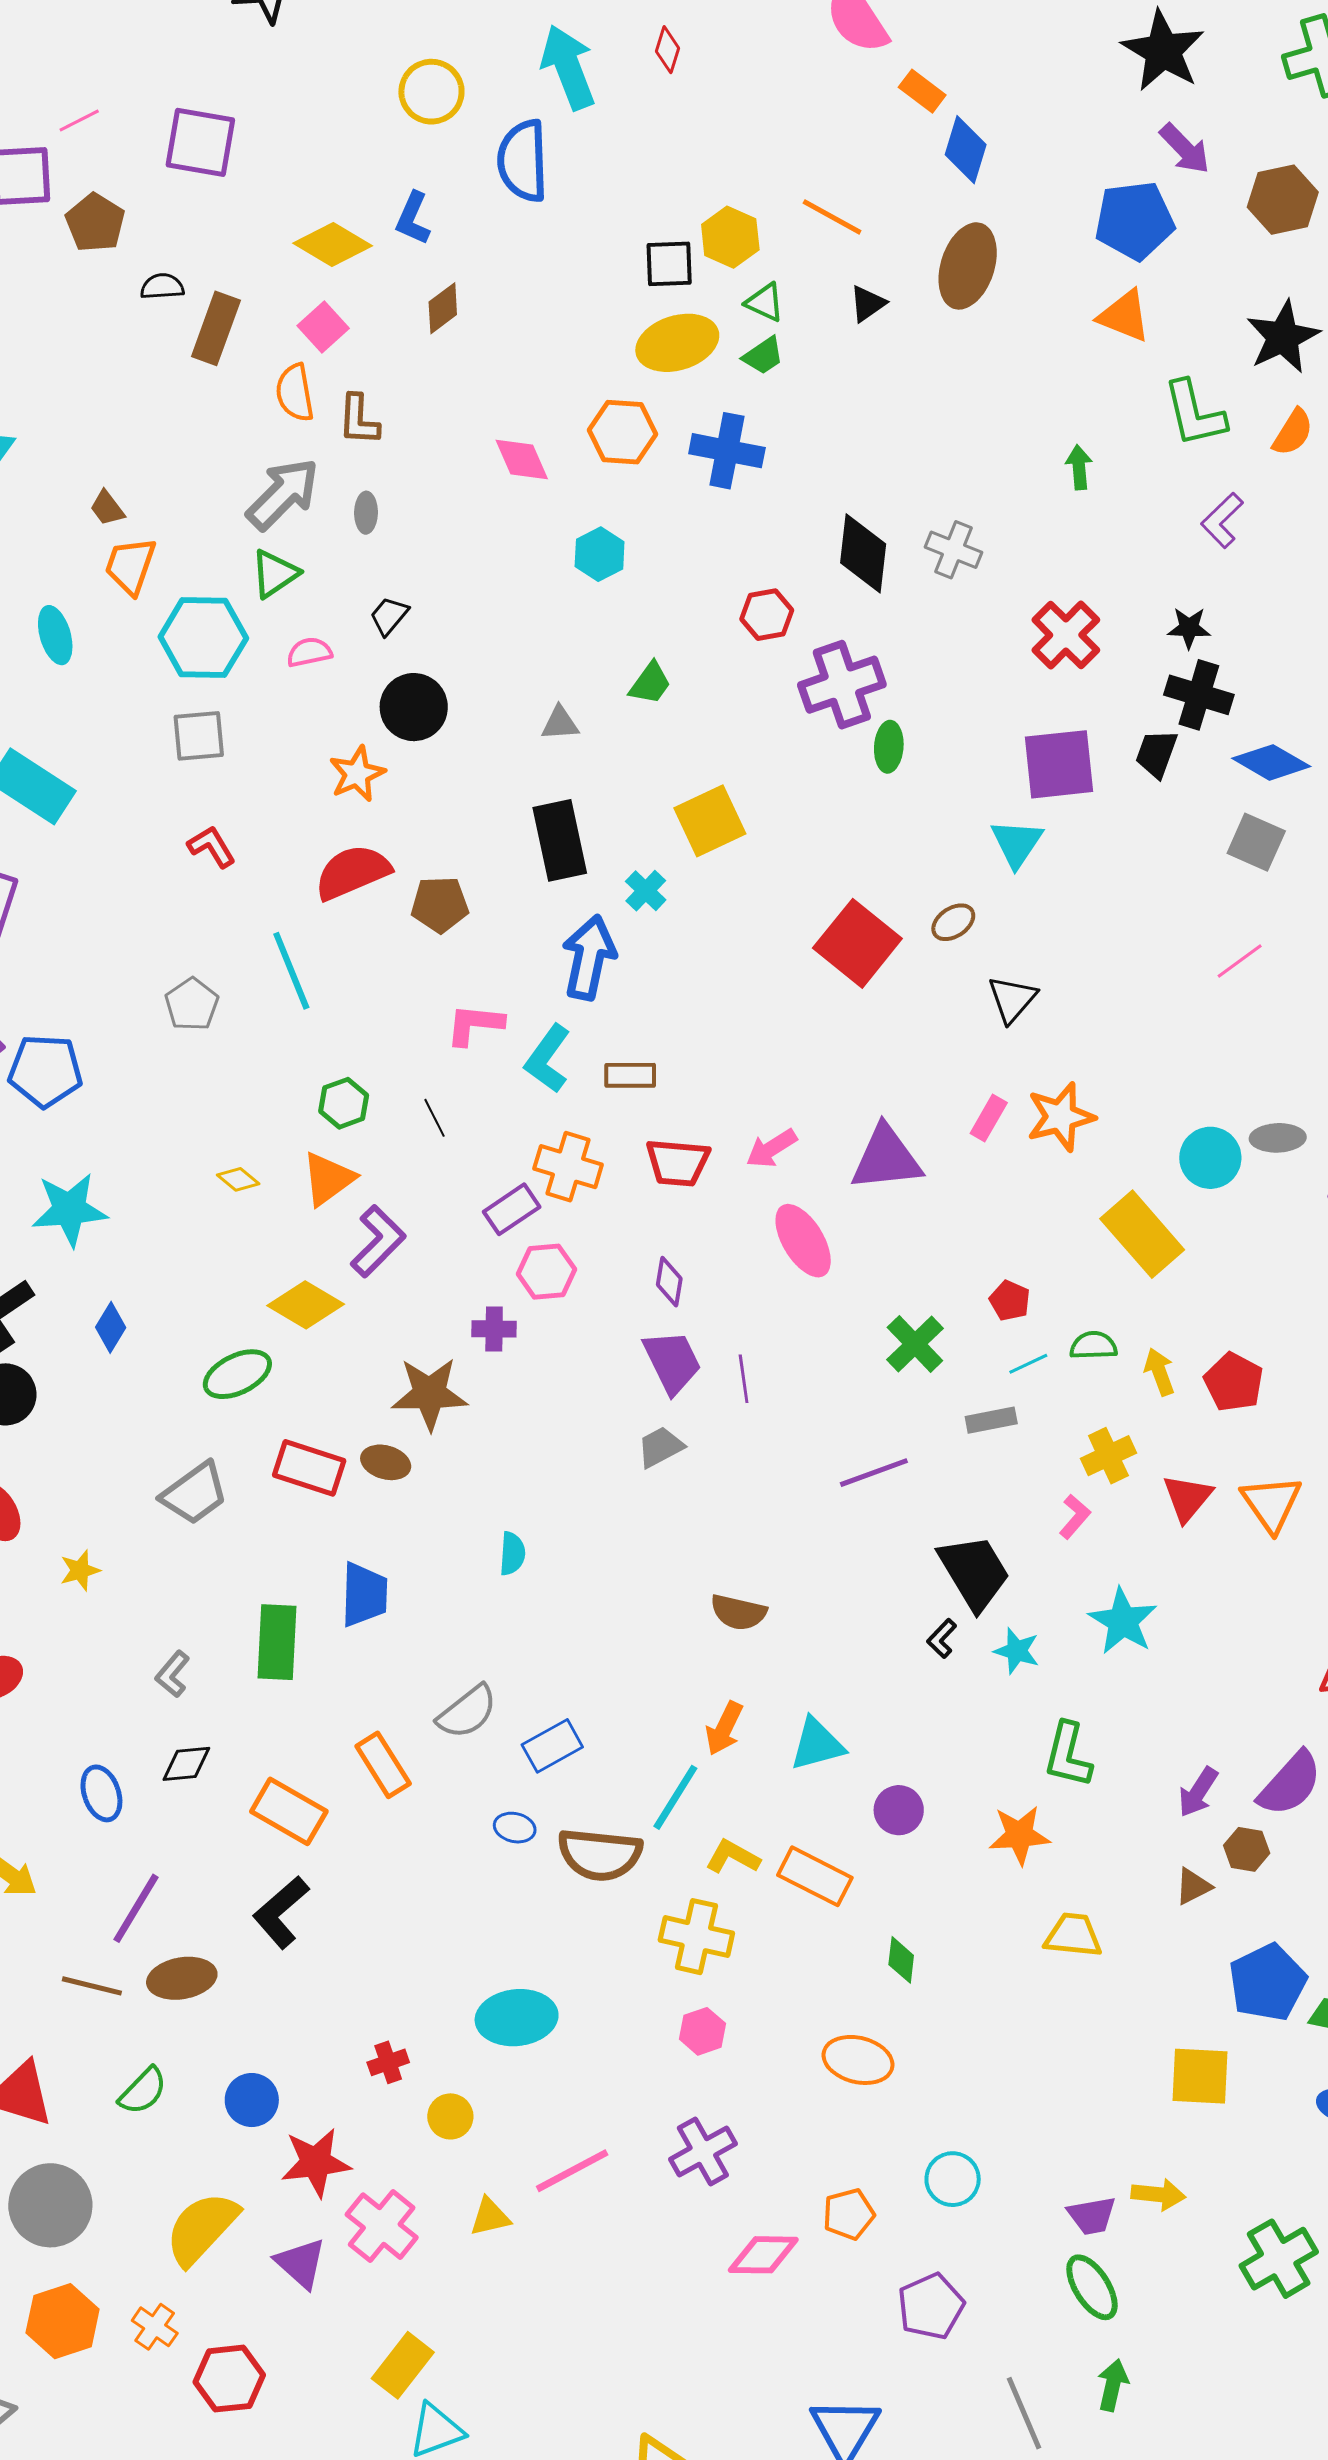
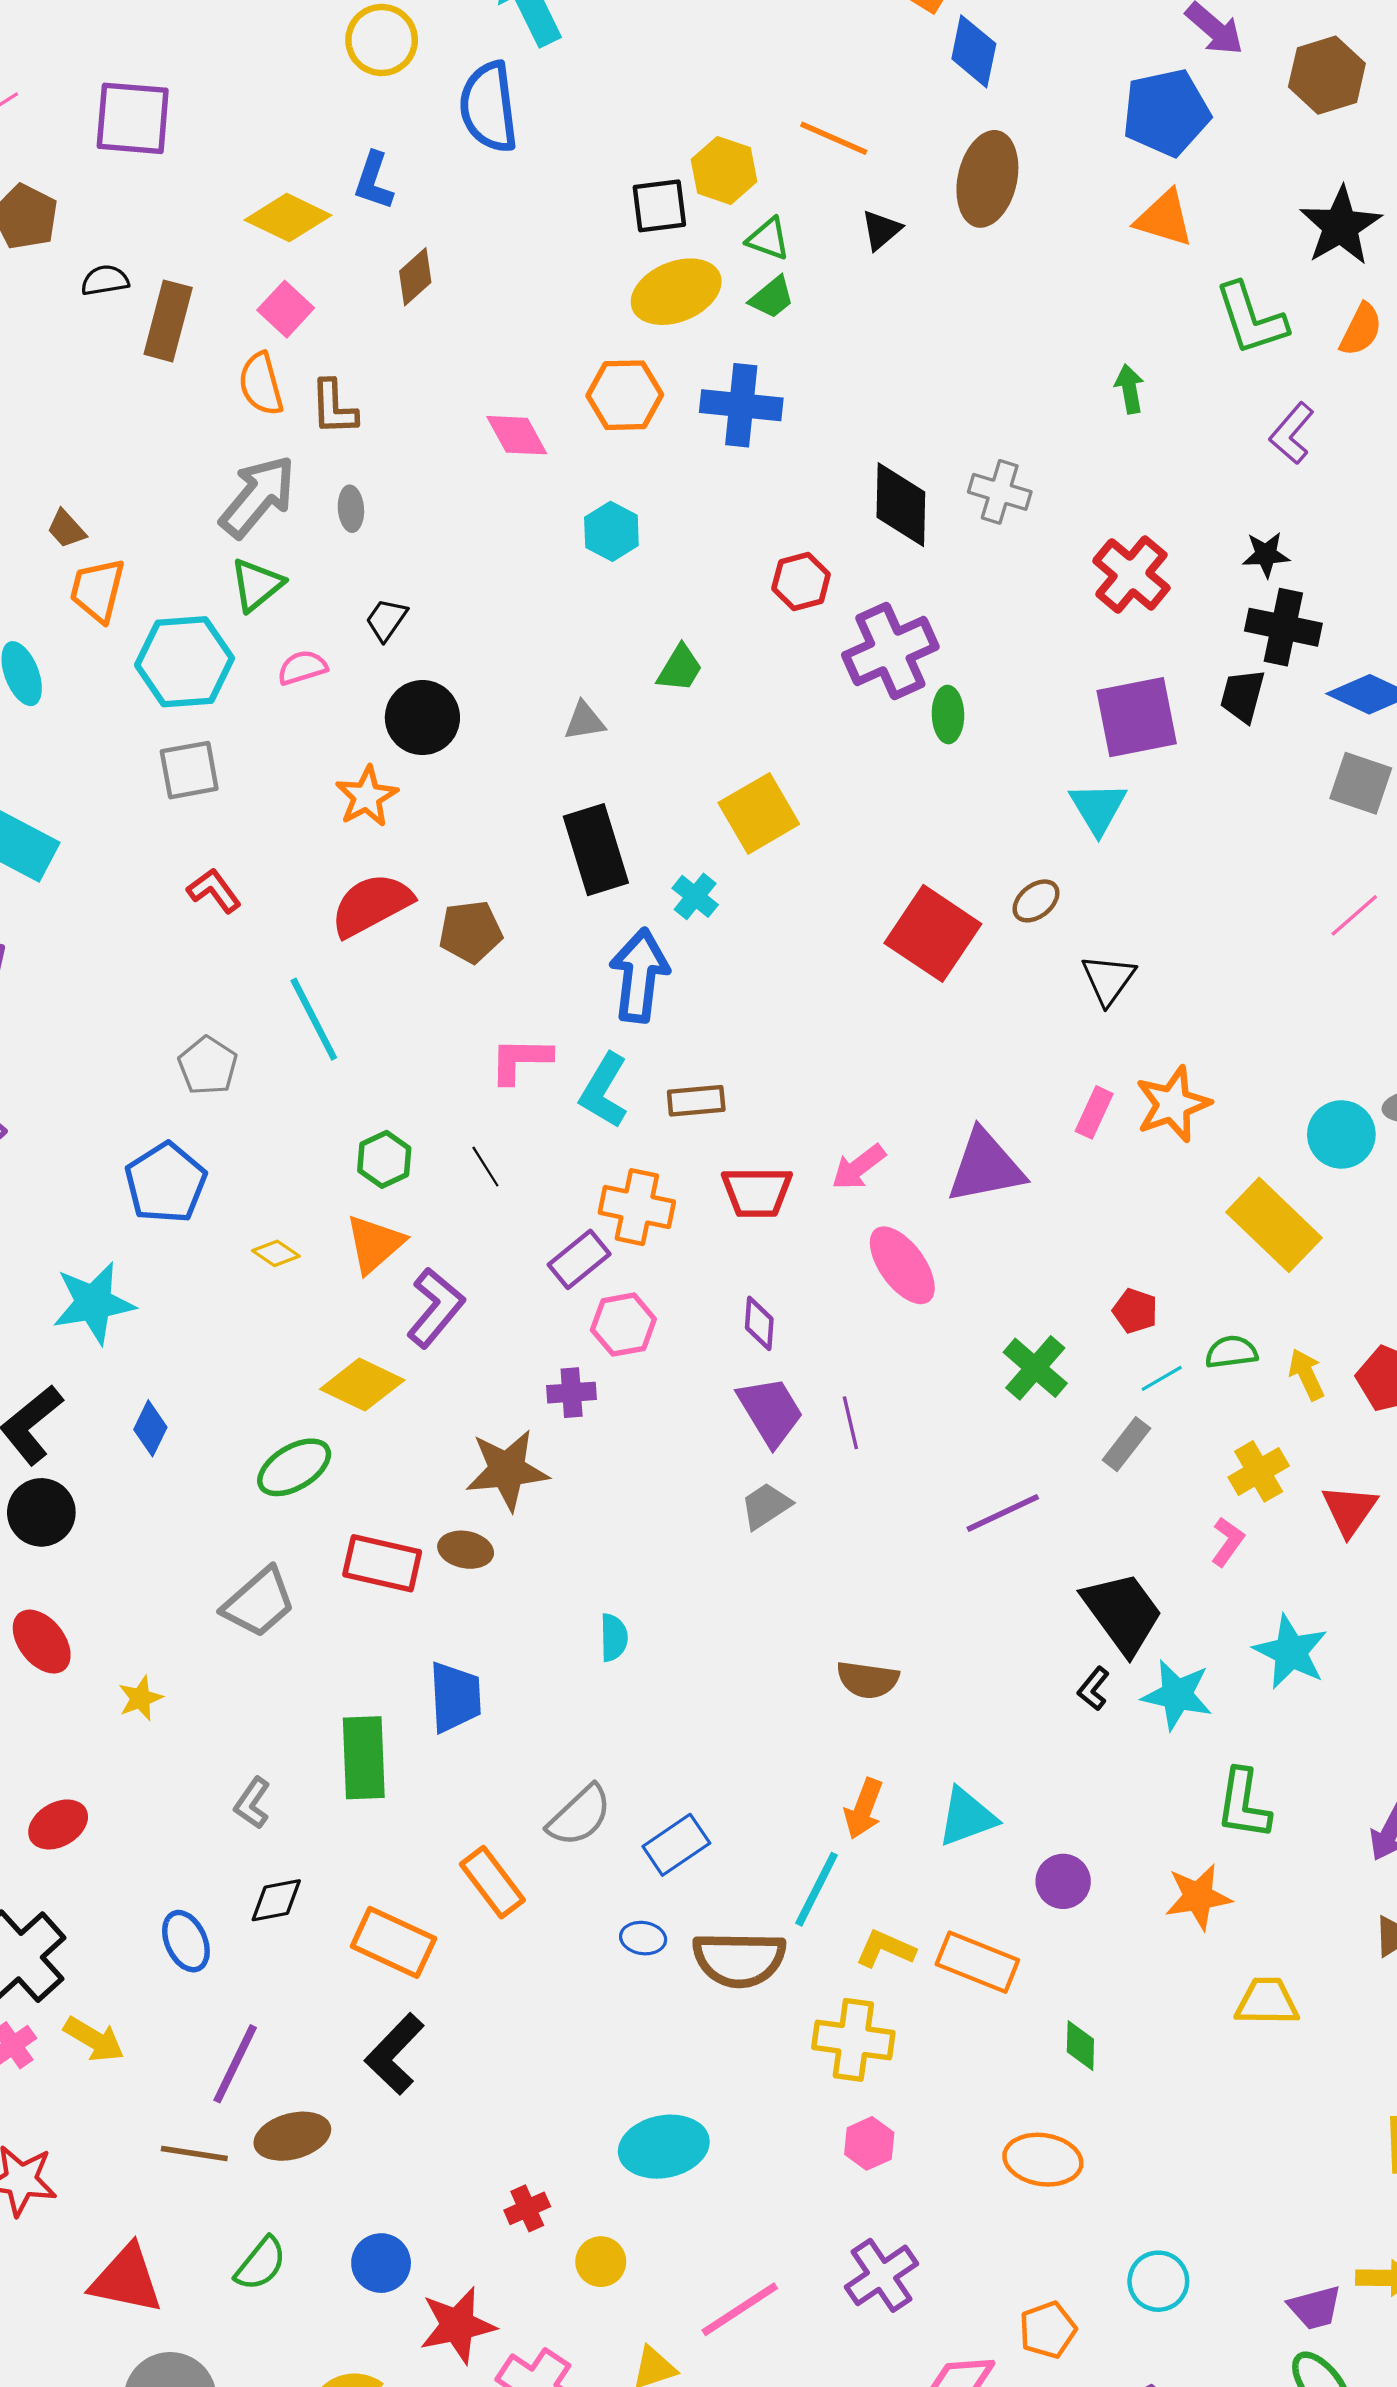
blue pentagon: (45, 1071) -> (166, 1183), moved, turned -30
gray rectangle: (991, 1420) -> (1126, 1444), turned -36
cyan star: (1017, 1651) -> (1177, 1695), size x1.4

